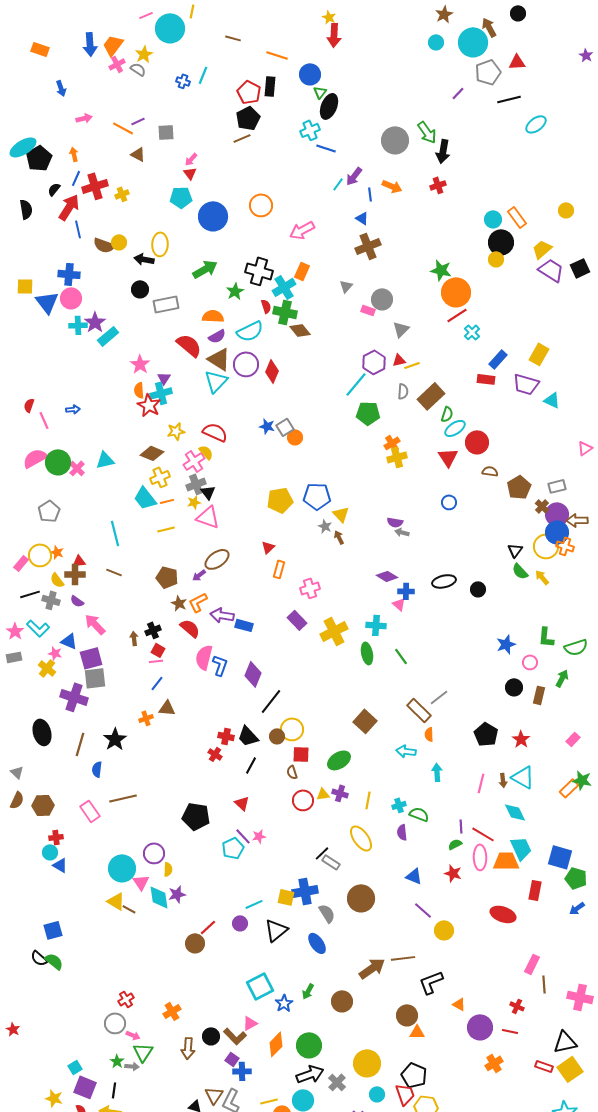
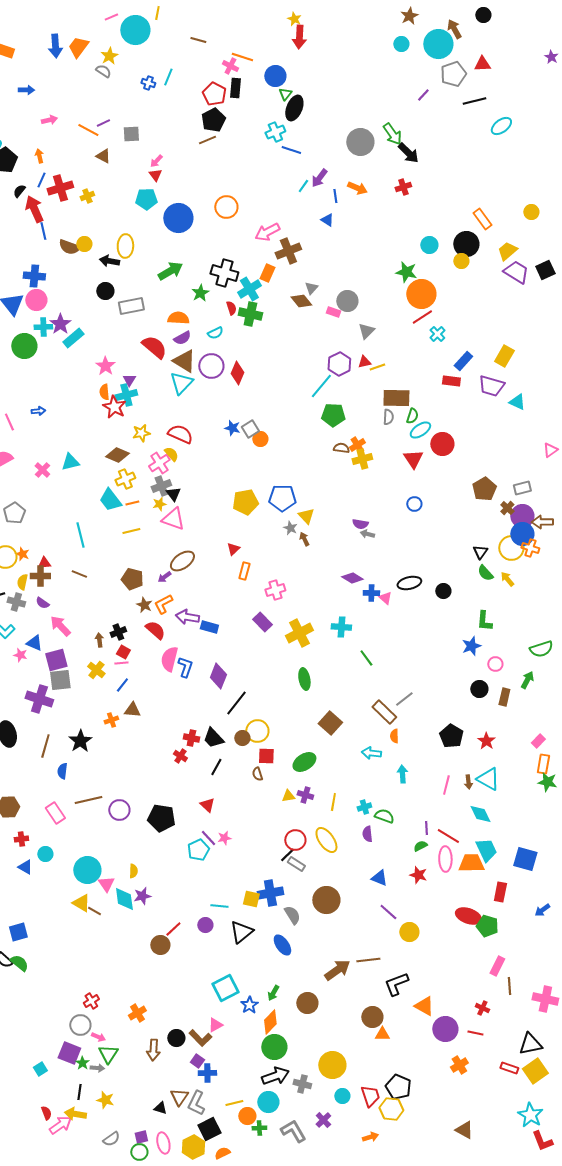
pink cross: (117, 64) -> (230, 66), moved, turned -35
blue arrow: (61, 88) -> (26, 90), turned -70
black arrow: (443, 151) -> (408, 153), turned -55
red arrow: (69, 207) -> (34, 209), turned -56
cyan circle: (493, 219) -> (429, 245), moved
brown cross: (368, 246) -> (288, 251), moved
brown diamond: (300, 330) -> (301, 301), moved
cyan semicircle: (250, 331) -> (215, 333), size x0.6
gray semicircle: (403, 391) -> (388, 417), moved
brown rectangle: (431, 396) -> (396, 398), turned 44
green circle: (58, 462) -> (24, 346), moved
brown semicircle: (490, 471) -> (341, 448), moved
yellow semicircle: (57, 580) -> (22, 582), turned 49
pink triangle: (399, 604) -> (385, 598), moved
green L-shape: (546, 637) -> (484, 621), moved
green ellipse: (367, 653) -> (304, 679), moved
yellow cross: (47, 668) -> (96, 670), moved
orange rectangle: (569, 788) -> (543, 764), moved, turned -36
red circle: (303, 800) -> (295, 840), moved
cyan circle: (50, 852) -> (45, 854), moved
purple circle: (154, 853) -> (119, 810), moved
green pentagon: (576, 878) -> (487, 926), moved
cyan line: (254, 904) -> (219, 906), turned 30
orange triangle: (459, 1004) -> (424, 1006), size x1.5
orange diamond: (276, 1044) -> (270, 1022), moved
black pentagon: (414, 1075) -> (398, 1087), moved
gray cross: (337, 1082) -> (302, 1084), turned -30
purple square: (85, 1087) -> (69, 1053), moved
yellow star: (54, 1098) -> (105, 1100), moved

